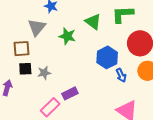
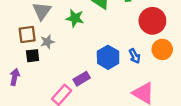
blue hexagon: (107, 57) -> (108, 57), moved
gray star: (44, 73) -> (47, 42), moved

